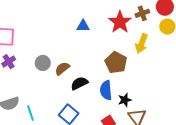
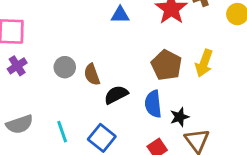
yellow arrow: (142, 44) -> (204, 63), moved
brown semicircle: (62, 69) -> (92, 75), turned -70
cyan line: (30, 113) -> (62, 132), moved

